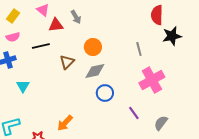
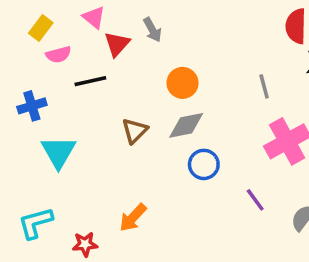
red triangle: (56, 25) -> (117, 44), turned -42
pink semicircle: (13, 37) -> (58, 55), moved
brown triangle: (67, 62) -> (135, 131), moved
cyan triangle: (23, 86) -> (58, 152), size x1.5

